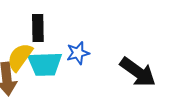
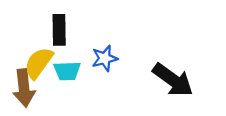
cyan trapezoid: (45, 64) -> (67, 71), size x0.7

